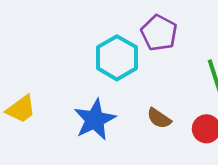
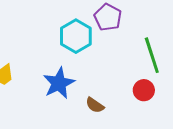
brown semicircle: (159, 118) -> (95, 105), moved

